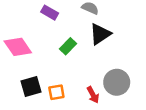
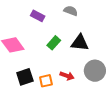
black triangle: (100, 34) -> (80, 43), moved, turned 42
red arrow: (93, 95) -> (67, 76), moved, turned -40

